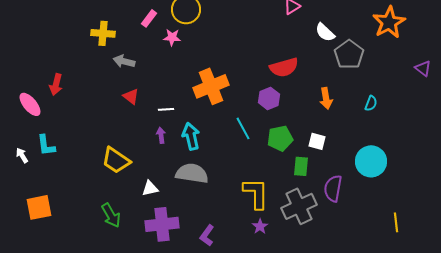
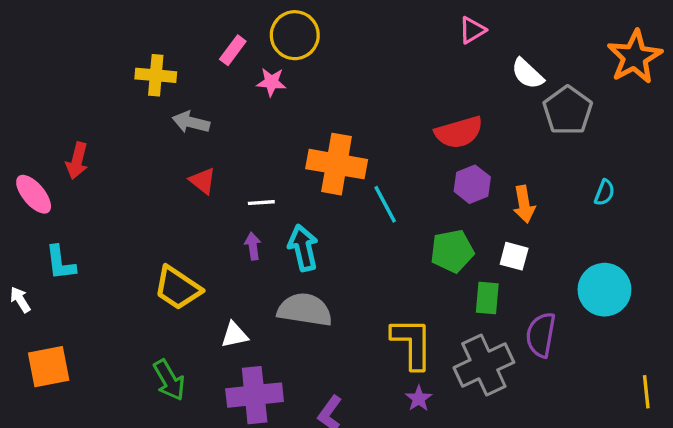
orange cross: (211, 86) -> (337, 164), turned 32
purple hexagon: (269, 98) -> (472, 184), moved
orange arrow: (326, 98) -> (524, 204), moved
cyan line: (243, 128) -> (385, 204), moved
white arrow: (22, 155) -> (20, 300), moved

